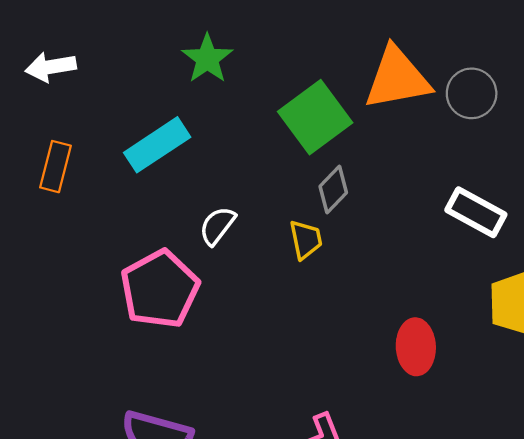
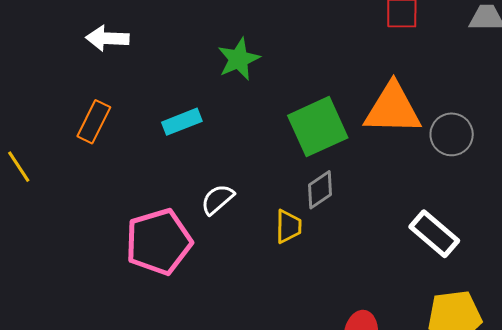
cyan rectangle: (157, 145) -> (182, 122), size x0.7

